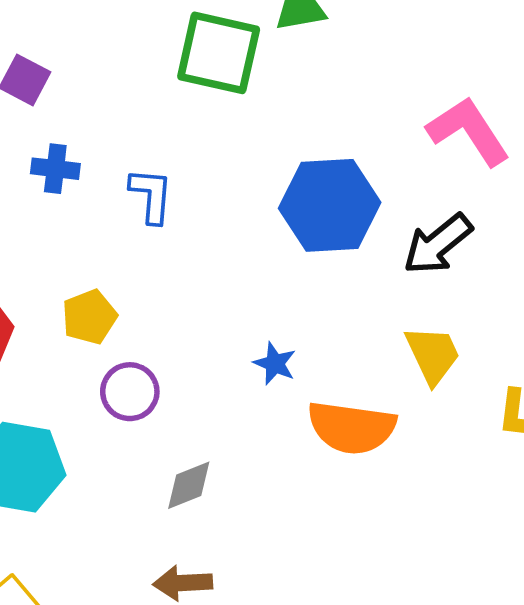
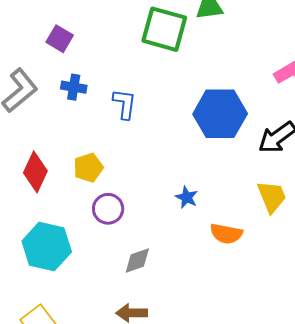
orange semicircle: (352, 428) -> (226, 234), size x0.7

